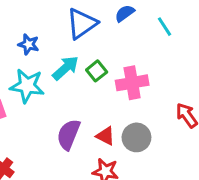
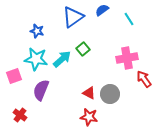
cyan arrow: (66, 68) -> (62, 59), moved
pink cross: (132, 83) -> (127, 58), moved
purple semicircle: (68, 134) -> (41, 90), moved

